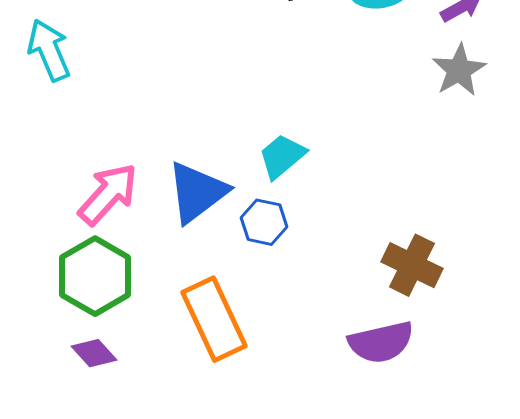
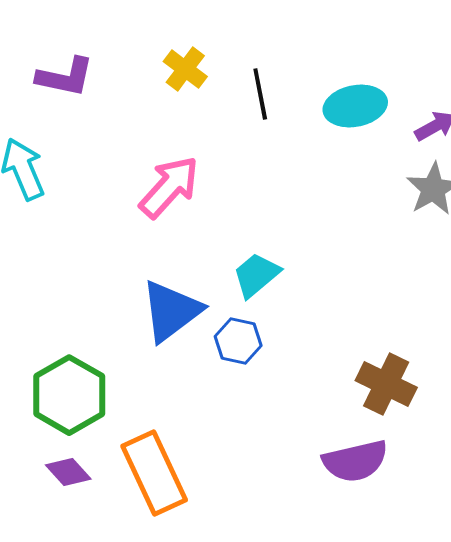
pink arrow: (108, 194) -> (169, 187), moved
orange rectangle: (214, 319) -> (154, 473), moved

